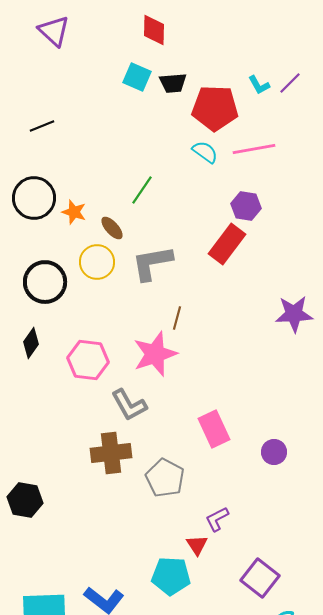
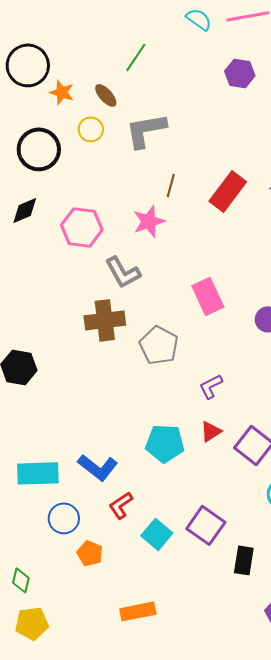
orange star: (74, 212) -> (62, 92), moved
red rectangle: (227, 244) -> (228, 191), moved
yellow circle: (97, 262) -> (91, 129), size x0.7
black diamond: (31, 343) -> (25, 210), turned 32
pink star: (155, 354) -> (149, 221), size x0.7
red triangle: (197, 545) -> (211, 431), moved, turned 30

